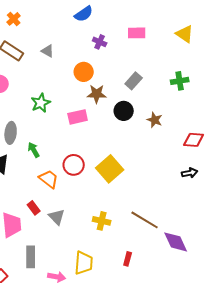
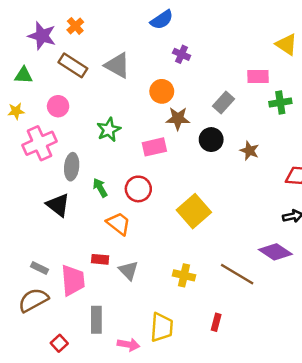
pink rectangle: (137, 33) -> (258, 77), moved
gray triangle: (48, 51) -> (117, 65), size x1.6
red circle: (74, 165) -> (138, 189), moved
red rectangle: (34, 208) -> (100, 259), turned -48
purple diamond: (176, 242) -> (275, 252), moved, turned -32

